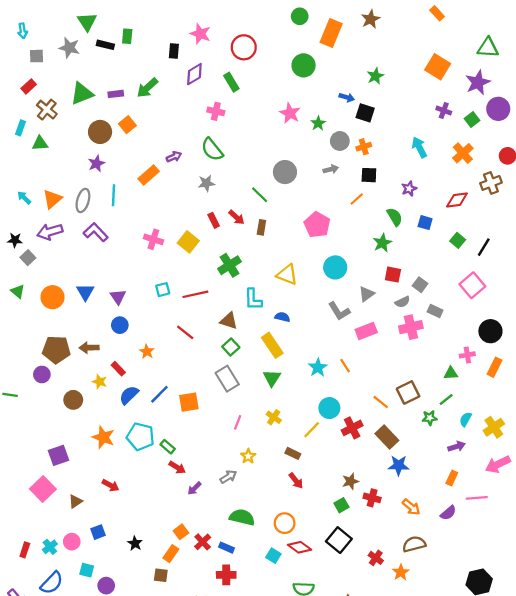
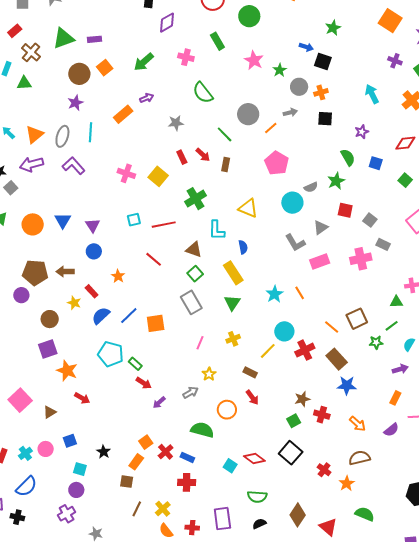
green circle: (304, 65) -> (249, 16), moved
green rectangle: (231, 82) -> (217, 41), moved
green arrow: (147, 88) -> (144, 62), moved
green semicircle: (212, 149) -> (203, 93), moved
orange line: (357, 199) -> (271, 128), moved
gray semicircle: (402, 302) -> (311, 187), moved
blue semicircle: (282, 317) -> (243, 247), turned 64
yellow cross: (274, 417) -> (233, 339), turned 32
orange star: (103, 437) -> (67, 371), moved
purple square: (58, 455) -> (48, 349), moved
orange circle: (285, 523) -> (227, 410), moved
cyan square: (87, 570) -> (80, 469), moved

